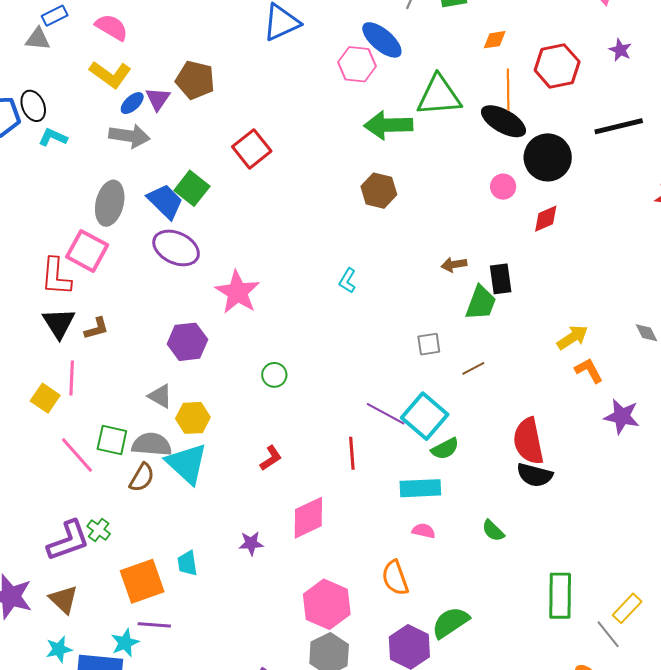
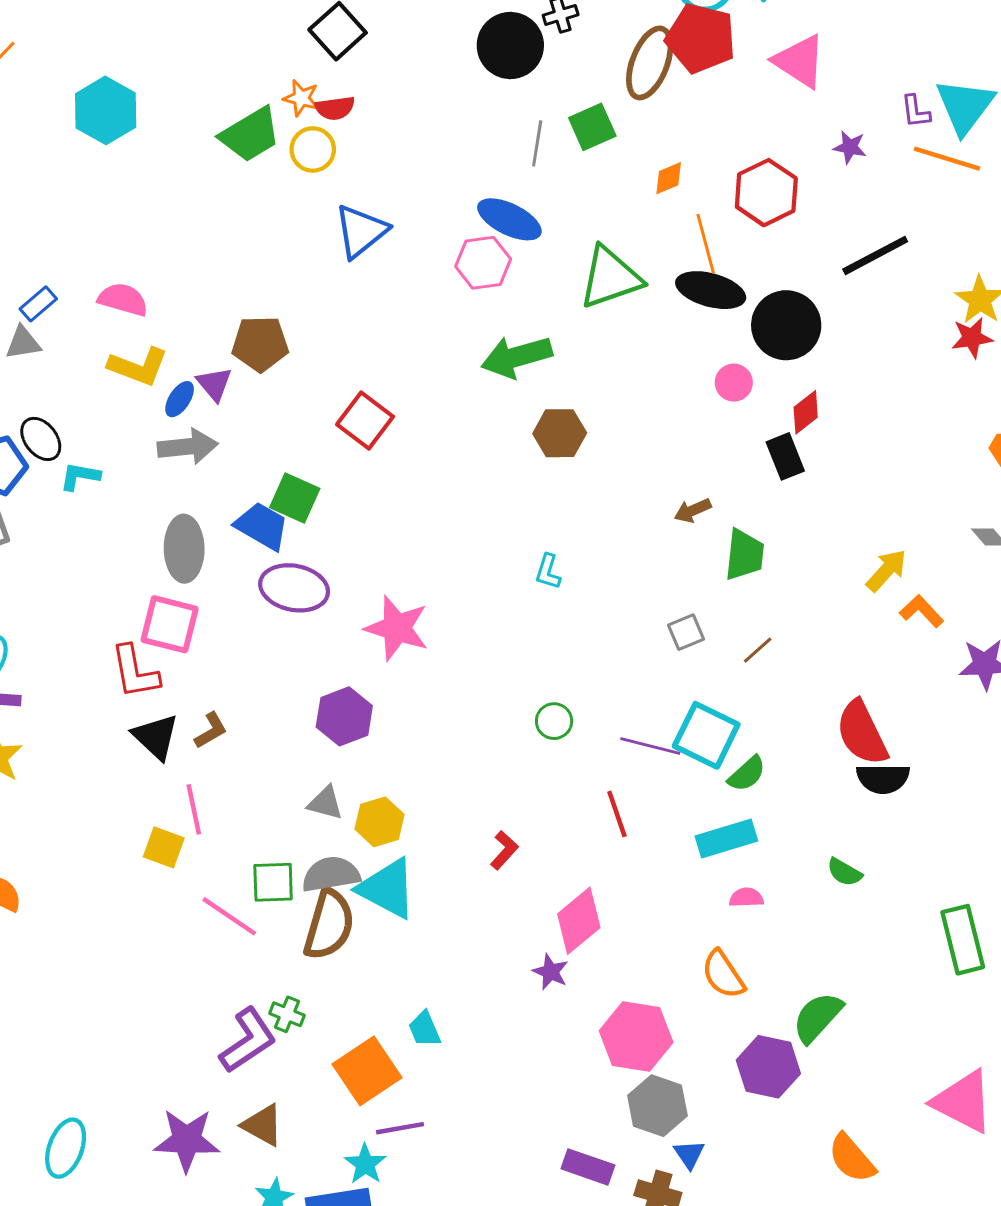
green arrow: (388, 125) -> (517, 357), moved
black rectangle: (501, 279) -> (785, 456), moved
green circle: (274, 375) -> (554, 721), moved
brown semicircle: (142, 478) -> (329, 925), size x1.6
purple star: (251, 543) -> (551, 972), moved, turned -30

